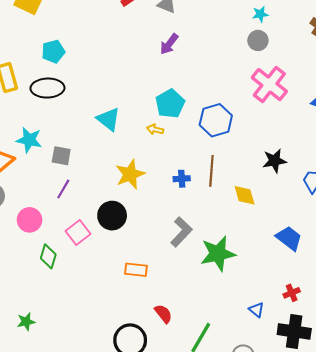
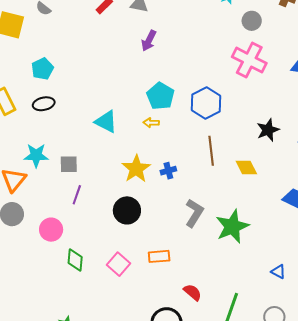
gray circle: (258, 40) -> (252, 21), moved
black ellipse: (47, 88) -> (44, 104), size x0.7
blue cross: (182, 179) -> (168, 171), moved
pink square: (78, 232) -> (118, 264), moved

